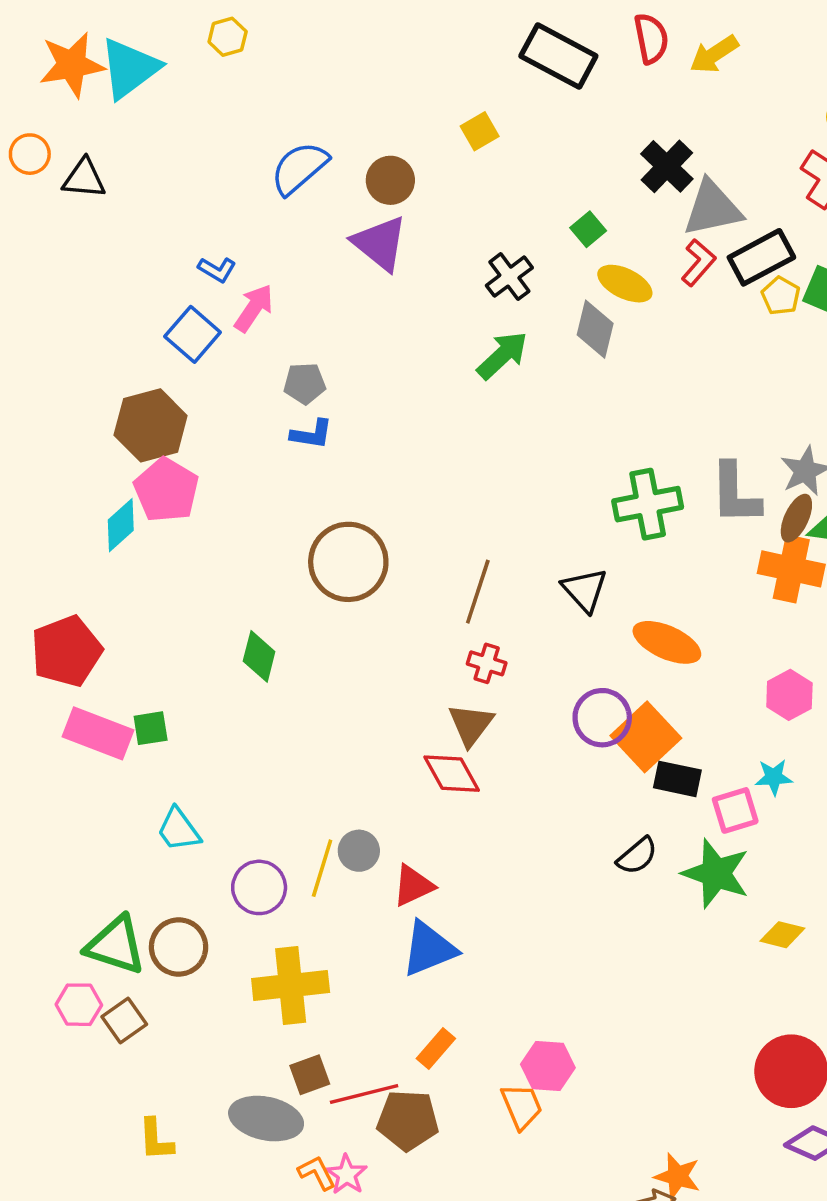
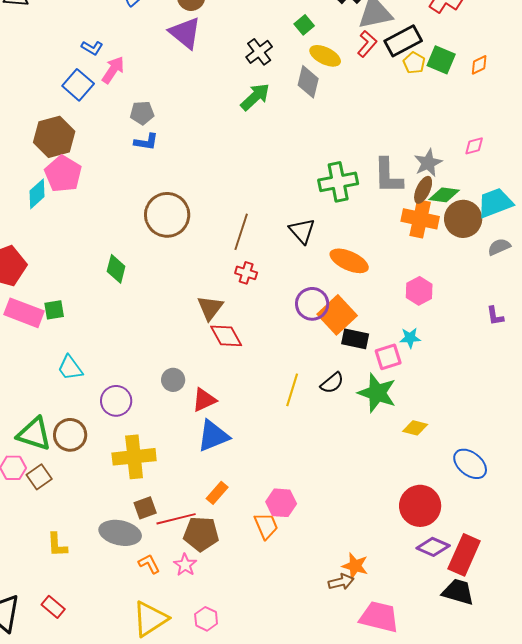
brown triangle: (471, 725) -> (210, 308), moved
yellow line: (322, 868) -> (292, 390), moved
pink star: (347, 1175) -> (185, 565), moved

